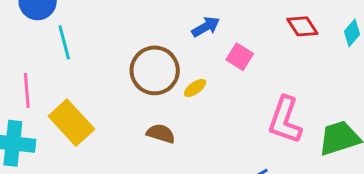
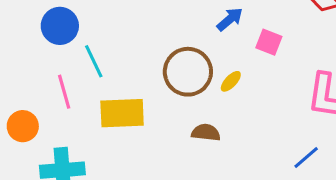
pink line: (27, 91) -> (64, 92), moved
yellow rectangle: (71, 123) -> (122, 113), moved, turned -39

